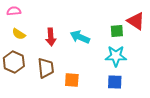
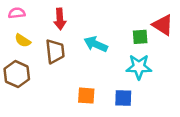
red arrow: (51, 37) -> (60, 19), moved
brown trapezoid: (46, 68) -> (55, 51), moved
blue square: (115, 82) -> (123, 98), moved

